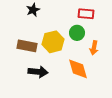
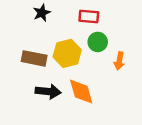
red rectangle: (86, 14) -> (89, 17), moved
orange diamond: (78, 69) -> (81, 92), moved

